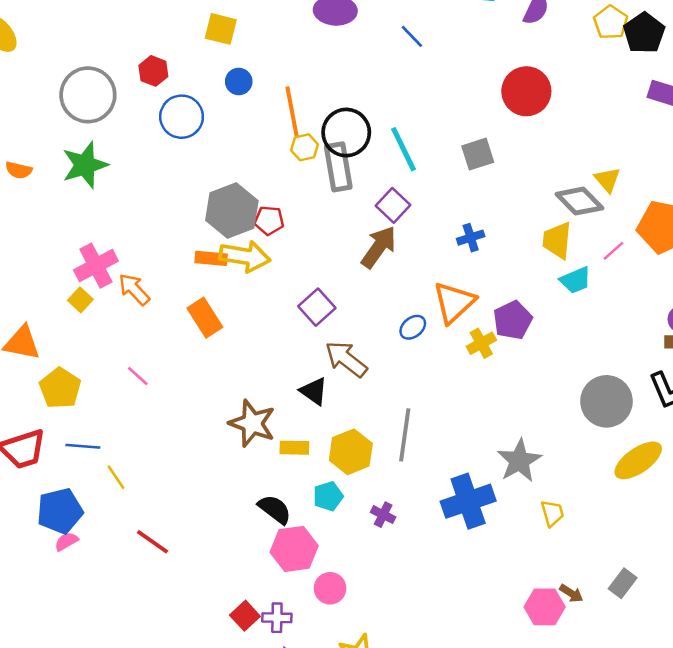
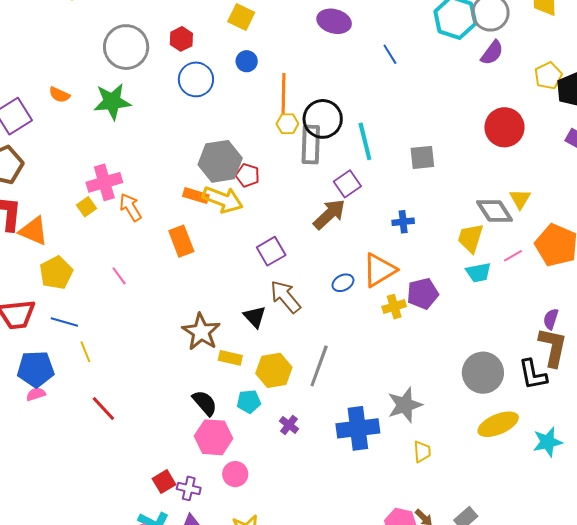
red circle: (526, 91) -> (504, 127), moved

